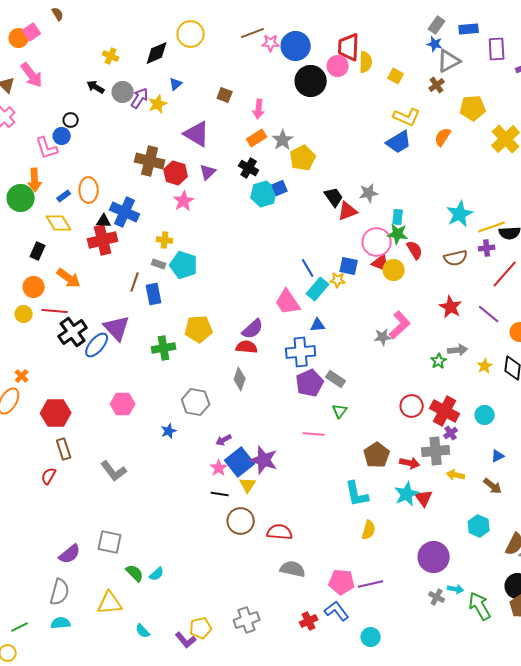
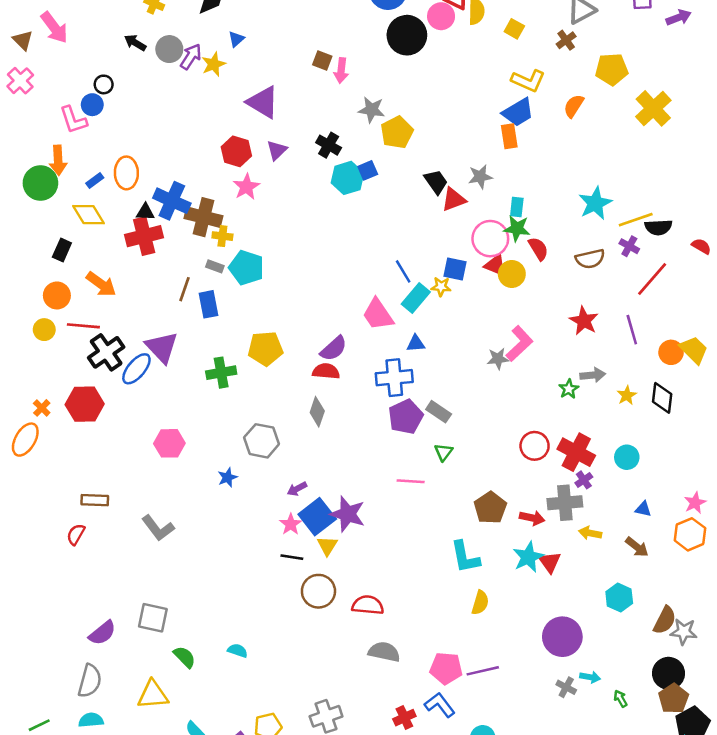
brown square: (225, 95) -> (322, 60), moved
orange rectangle: (257, 138) -> (509, 136), moved, turned -66
gray star: (283, 140) -> (372, 110), turned -30
brown cross: (150, 161) -> (203, 217), moved
purple cross: (487, 248) -> (629, 246), turned 35
purple line: (489, 314) -> (632, 330), turned 35
red hexagon: (56, 413) -> (85, 404), moved
brown rectangle: (64, 449) -> (95, 500), turned -70
blue triangle: (498, 456) -> (643, 509), turned 40
cyan semicircle: (157, 574) -> (238, 651), moved, turned -119
green arrow: (480, 606) -> (620, 699), size x0.5

